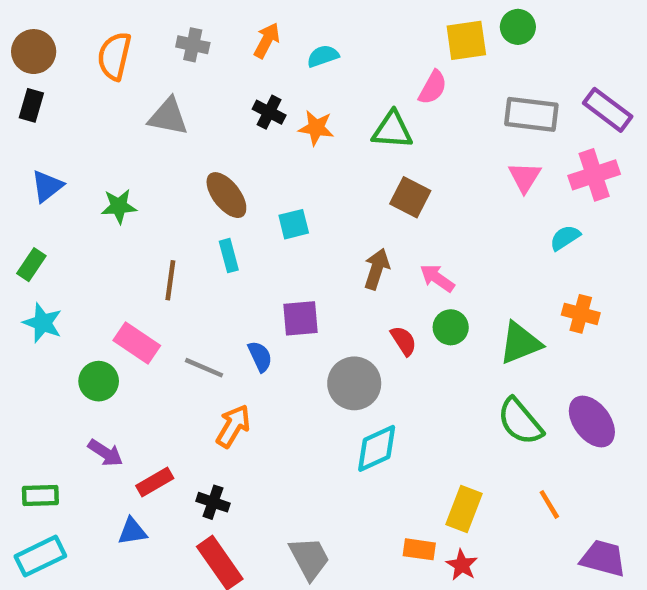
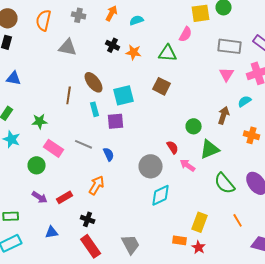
blue triangle: (47, 186) -> (14, 78), turned 49
brown square: (410, 197) -> (162, 86), moved
green star: (119, 206) -> (40, 121), moved
cyan square: (294, 224) -> (124, 95), size x1.5
brown arrow: (377, 269) -> (224, 115), moved
pink arrow: (437, 278) -> (188, 165), moved
brown line: (170, 280) -> (69, 95), moved
purple square: (300, 318) -> (116, 121), moved
green circle: (451, 327) -> (194, 126), moved
green triangle: (520, 343) -> (210, 149), moved
gray line: (204, 368) -> (84, 144), moved
red rectangle: (155, 482) -> (65, 197), moved

